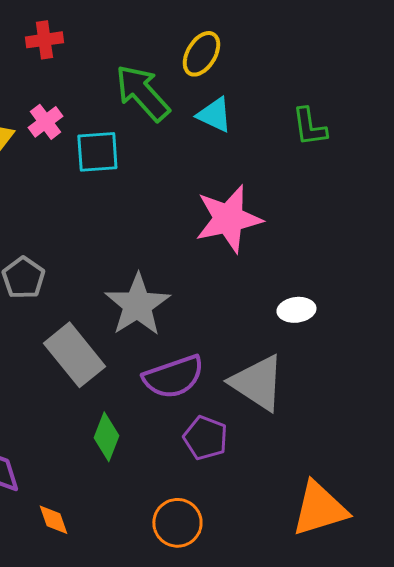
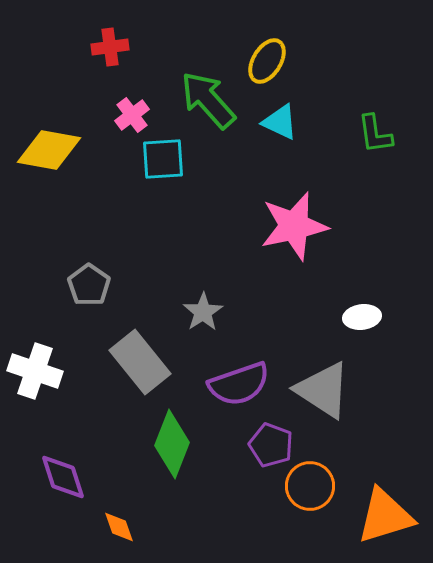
pink cross: (45, 122) -> (132, 115), moved
gray star: (137, 305) -> (203, 312), size x0.6
green diamond: (106, 437) -> (172, 444), size x1.4
orange circle: (177, 523) -> (310, 486), moved

